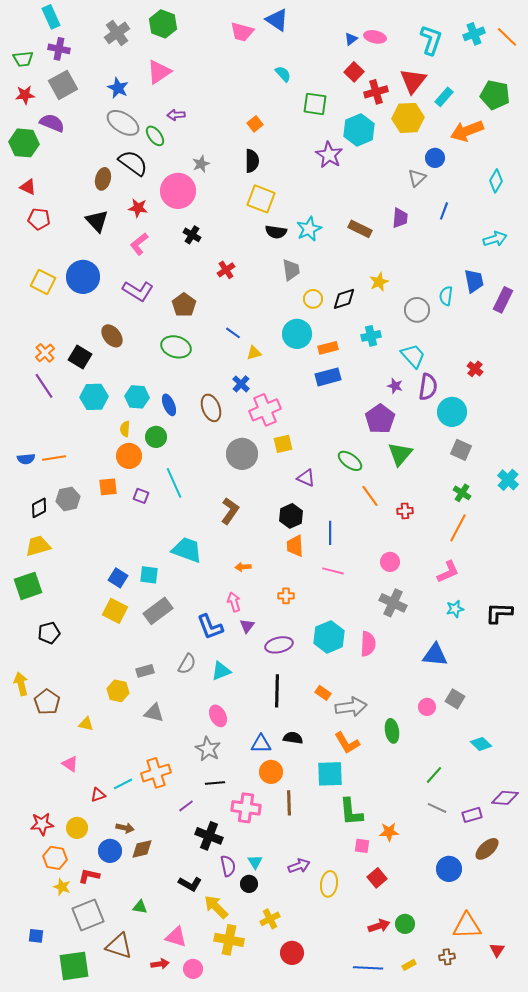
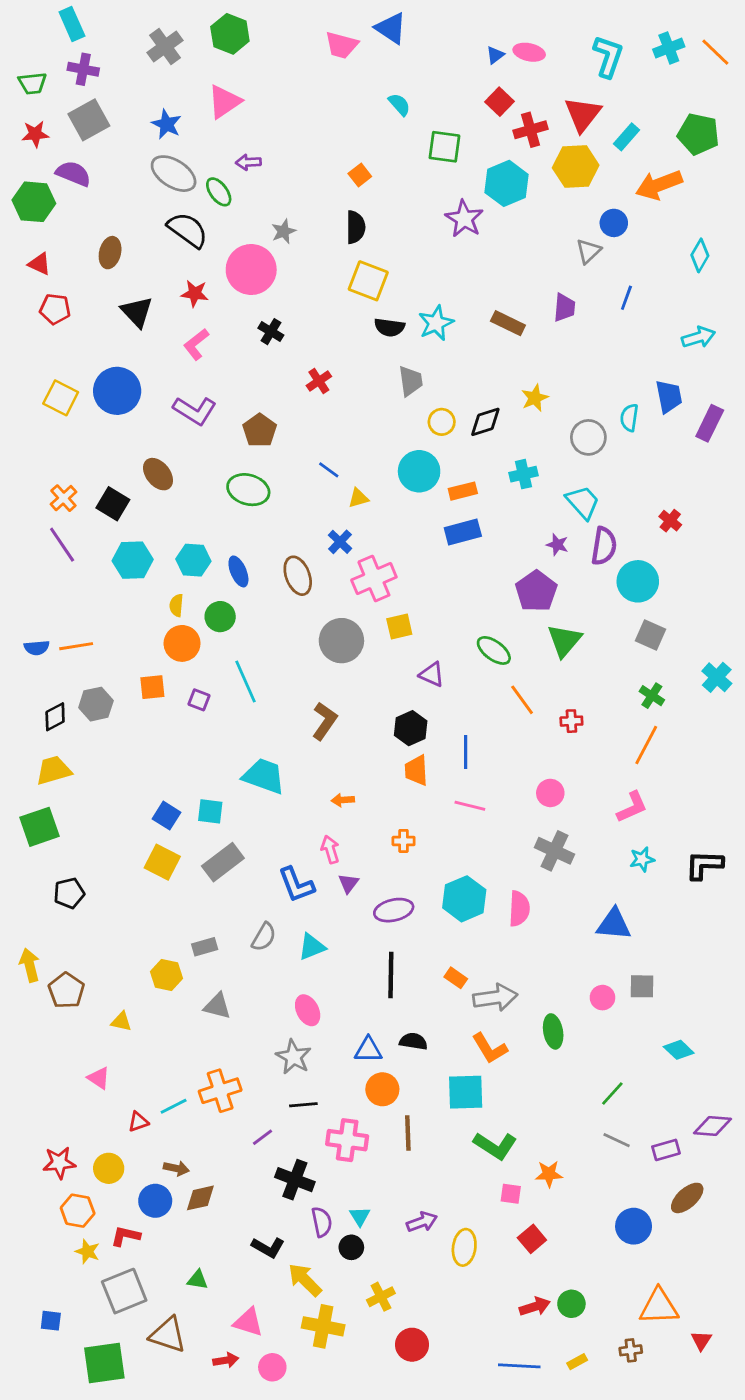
brown ellipse: (103, 179) -> (110, 253), moved
gray square: (455, 699) -> (642, 986), turned -30
green L-shape: (351, 812) -> (495, 1146), turned -52

